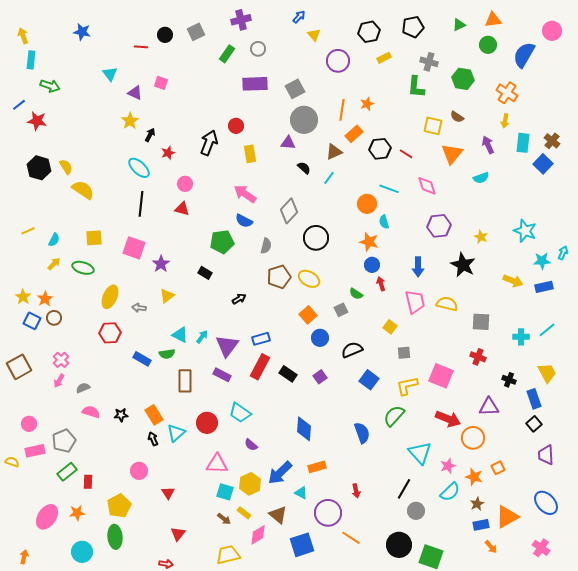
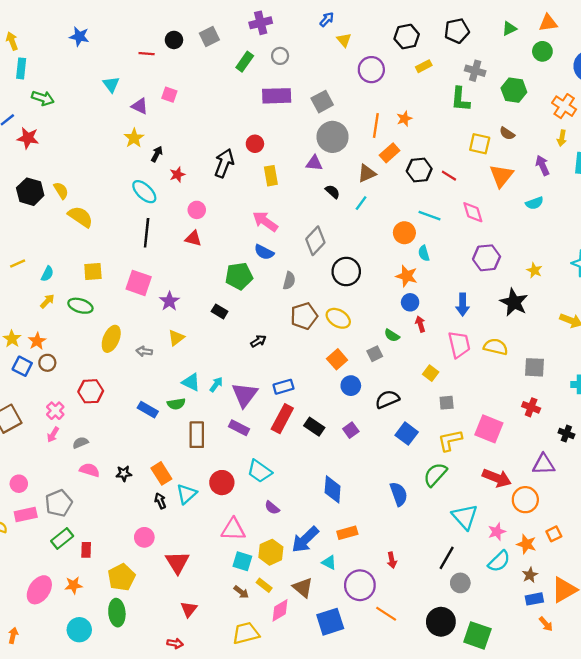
red hexagon: (110, 333) -> (91, 391), moved
red triangle: (168, 493) -> (177, 562), size x1.6

